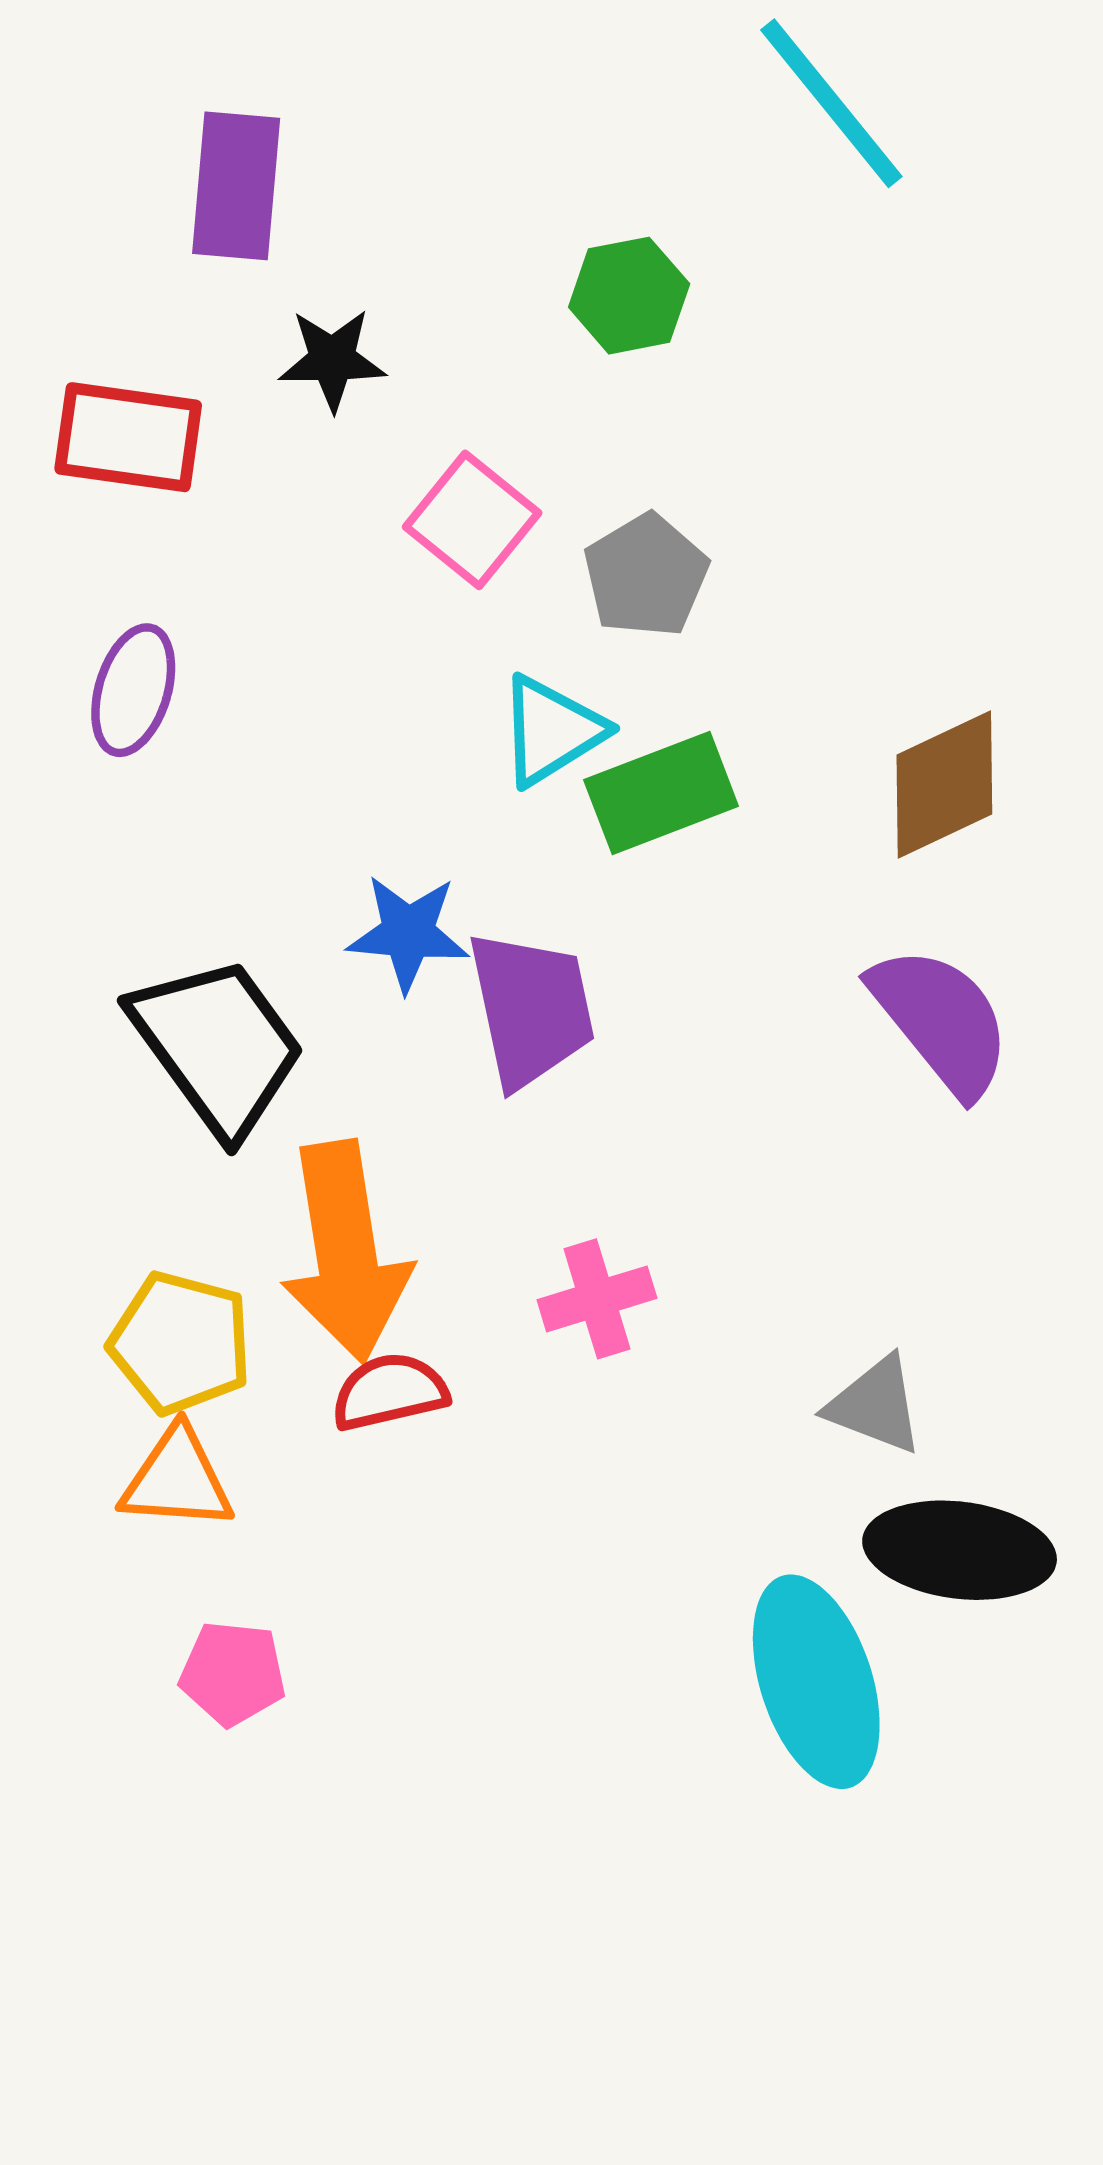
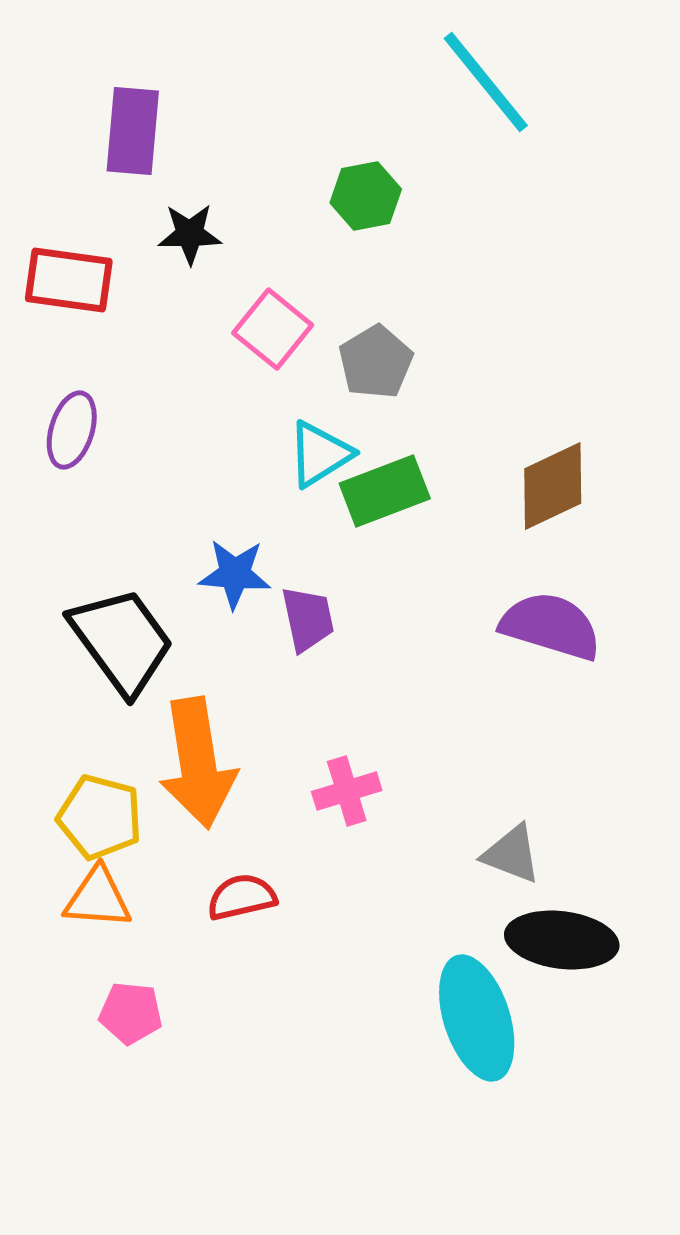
purple trapezoid: (531, 1009) -> (308, 619), size x0.7
purple semicircle: (941, 1021) -> (551, 626), turned -34
red semicircle: (390, 1392) -> (242, 897), moved

